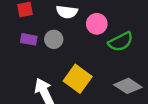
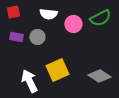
green semicircle: (121, 42) -> (100, 18), moved
yellow square: (78, 79) -> (57, 70), turned 30

